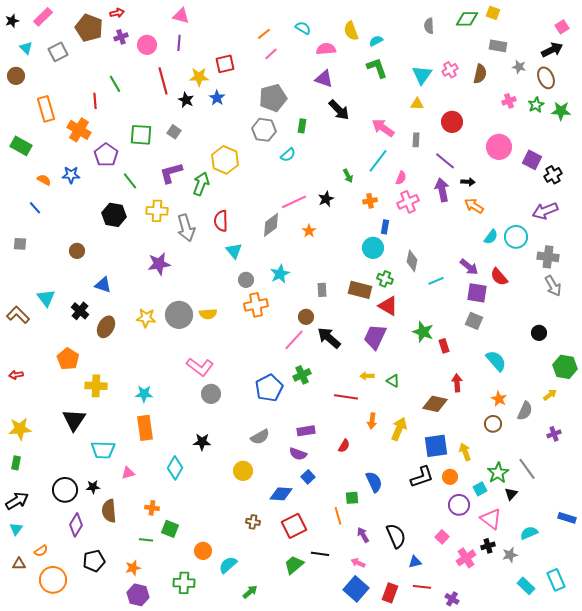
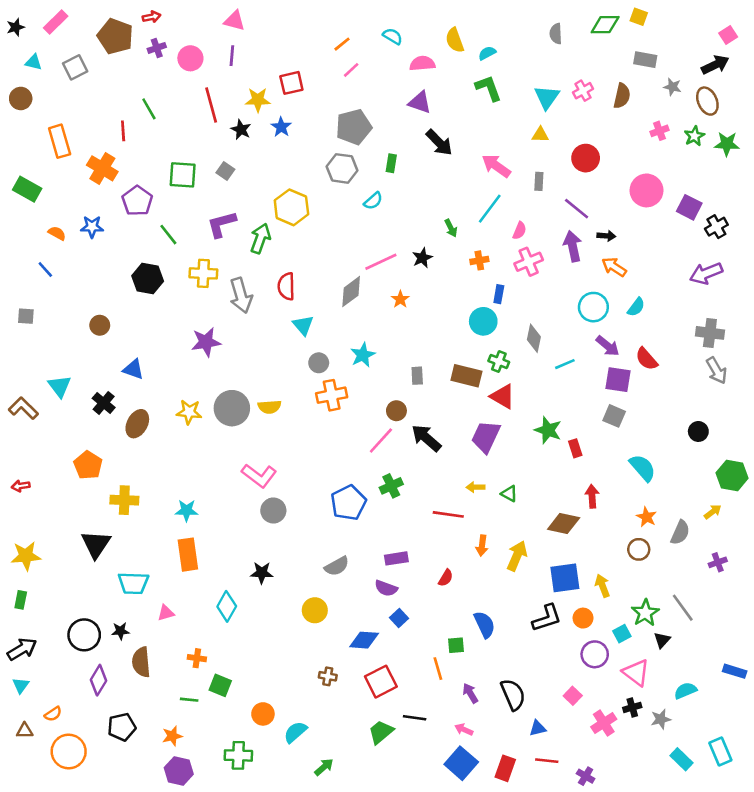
cyan triangle: (26, 48) -> (34, 62), turned -32
cyan circle: (516, 237) -> (593, 307), moved

